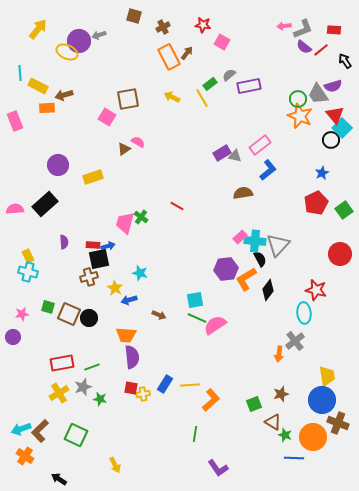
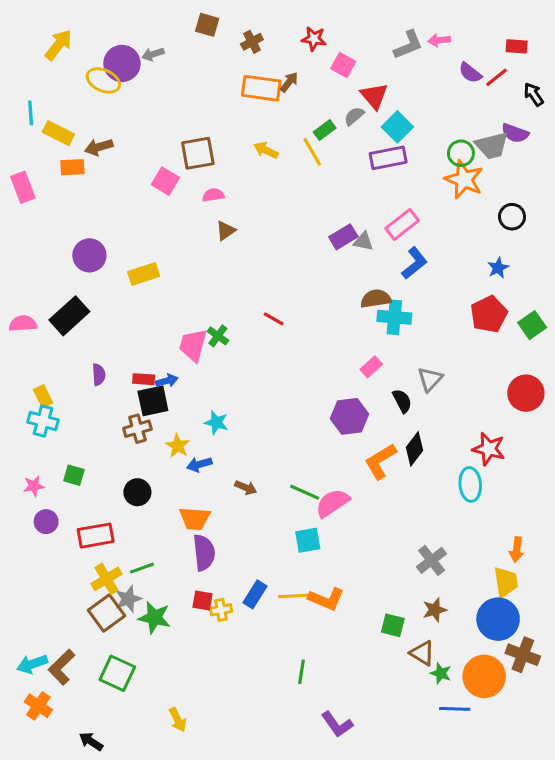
gray L-shape: (303, 29) -> (408, 45), moved
orange rectangle: (169, 57) -> (261, 88), turned -55
purple rectangle: (249, 86) -> (388, 158), moved
purple semicircle: (333, 86) -> (515, 133), turned 36
gray trapezoid: (318, 94) -> (492, 145), turned -70
red triangle: (335, 115) -> (374, 96), moved
cyan square: (342, 128) -> (397, 127), moved
pink semicircle: (138, 142) -> (213, 195), moved, turned -40
brown triangle: (124, 149) -> (226, 231), moved
cyan cross: (255, 241) -> (394, 317), moved
gray triangle: (278, 245) -> (430, 379), size x0.7
orange L-shape: (246, 279) -> (380, 461), moved
cyan square: (195, 300) -> (308, 540), moved
brown square: (69, 314) -> (106, 613), moved, turned 30
purple circle: (13, 337) -> (46, 522), moved
gray cross: (295, 341) -> (432, 560), moved
orange arrow: (279, 354) -> (517, 549), moved
red rectangle: (62, 363) -> (96, 536), moved
yellow cross: (59, 393) -> (106, 579), moved
green star: (100, 399) -> (154, 618), size x1.5
orange L-shape: (211, 400) -> (326, 599), moved, turned 65
green square: (254, 404) -> (393, 625), turned 35

